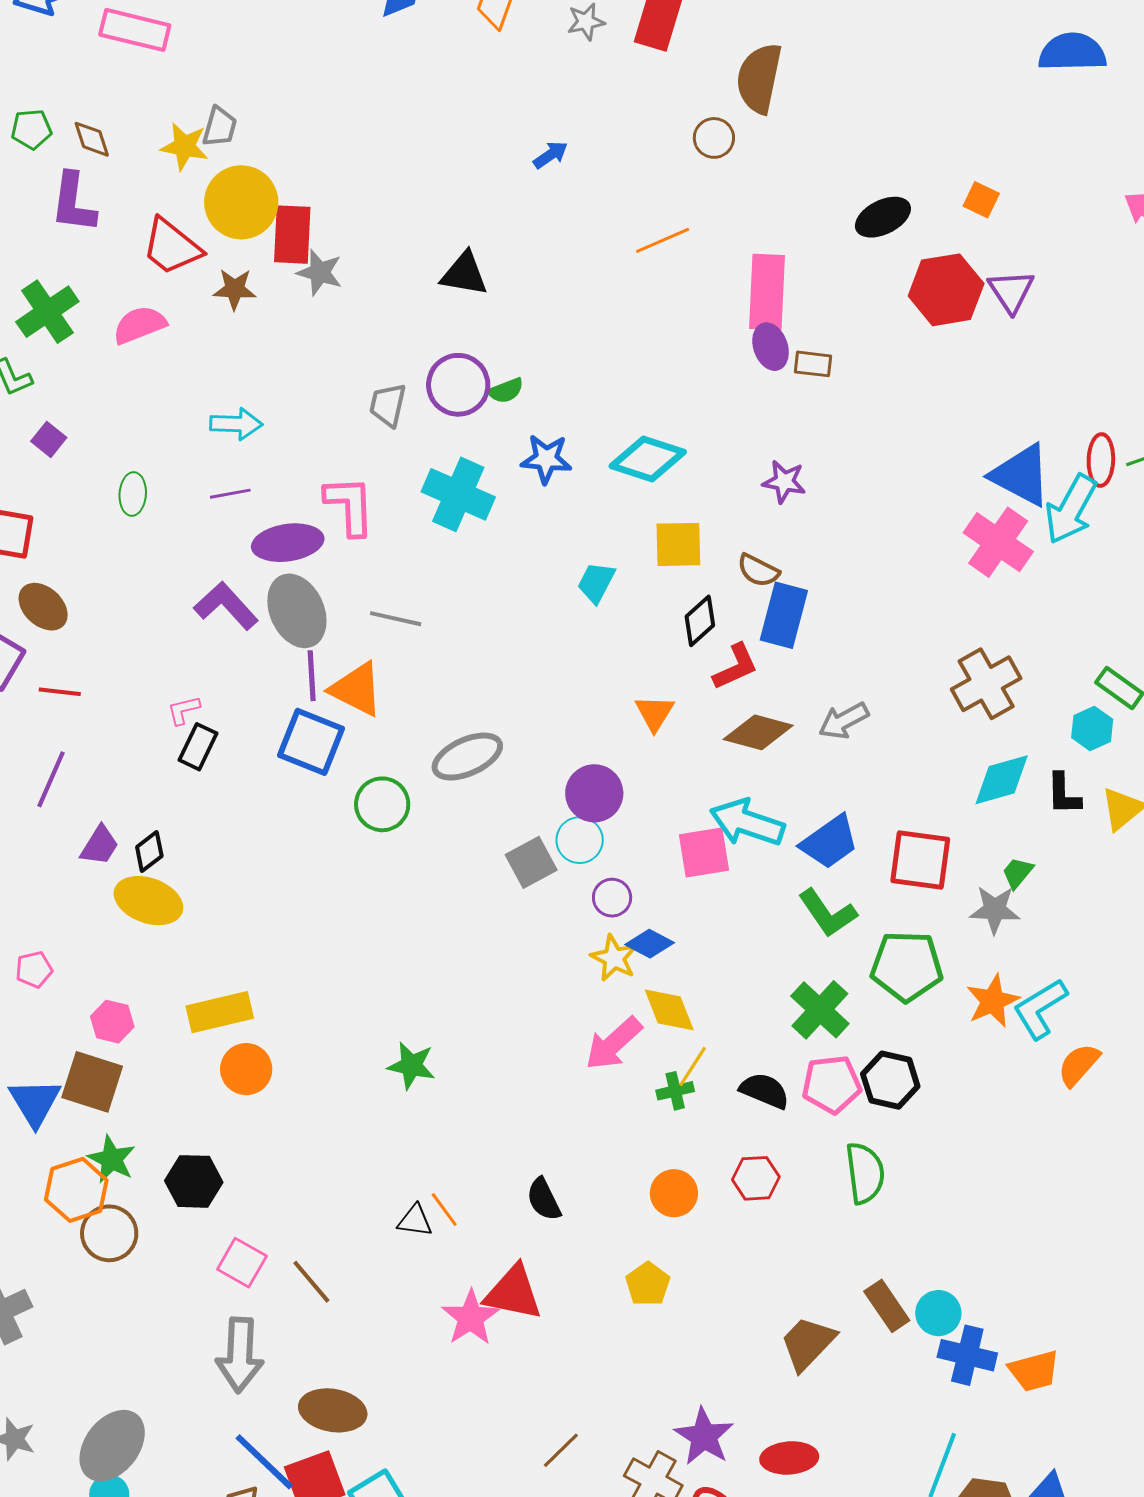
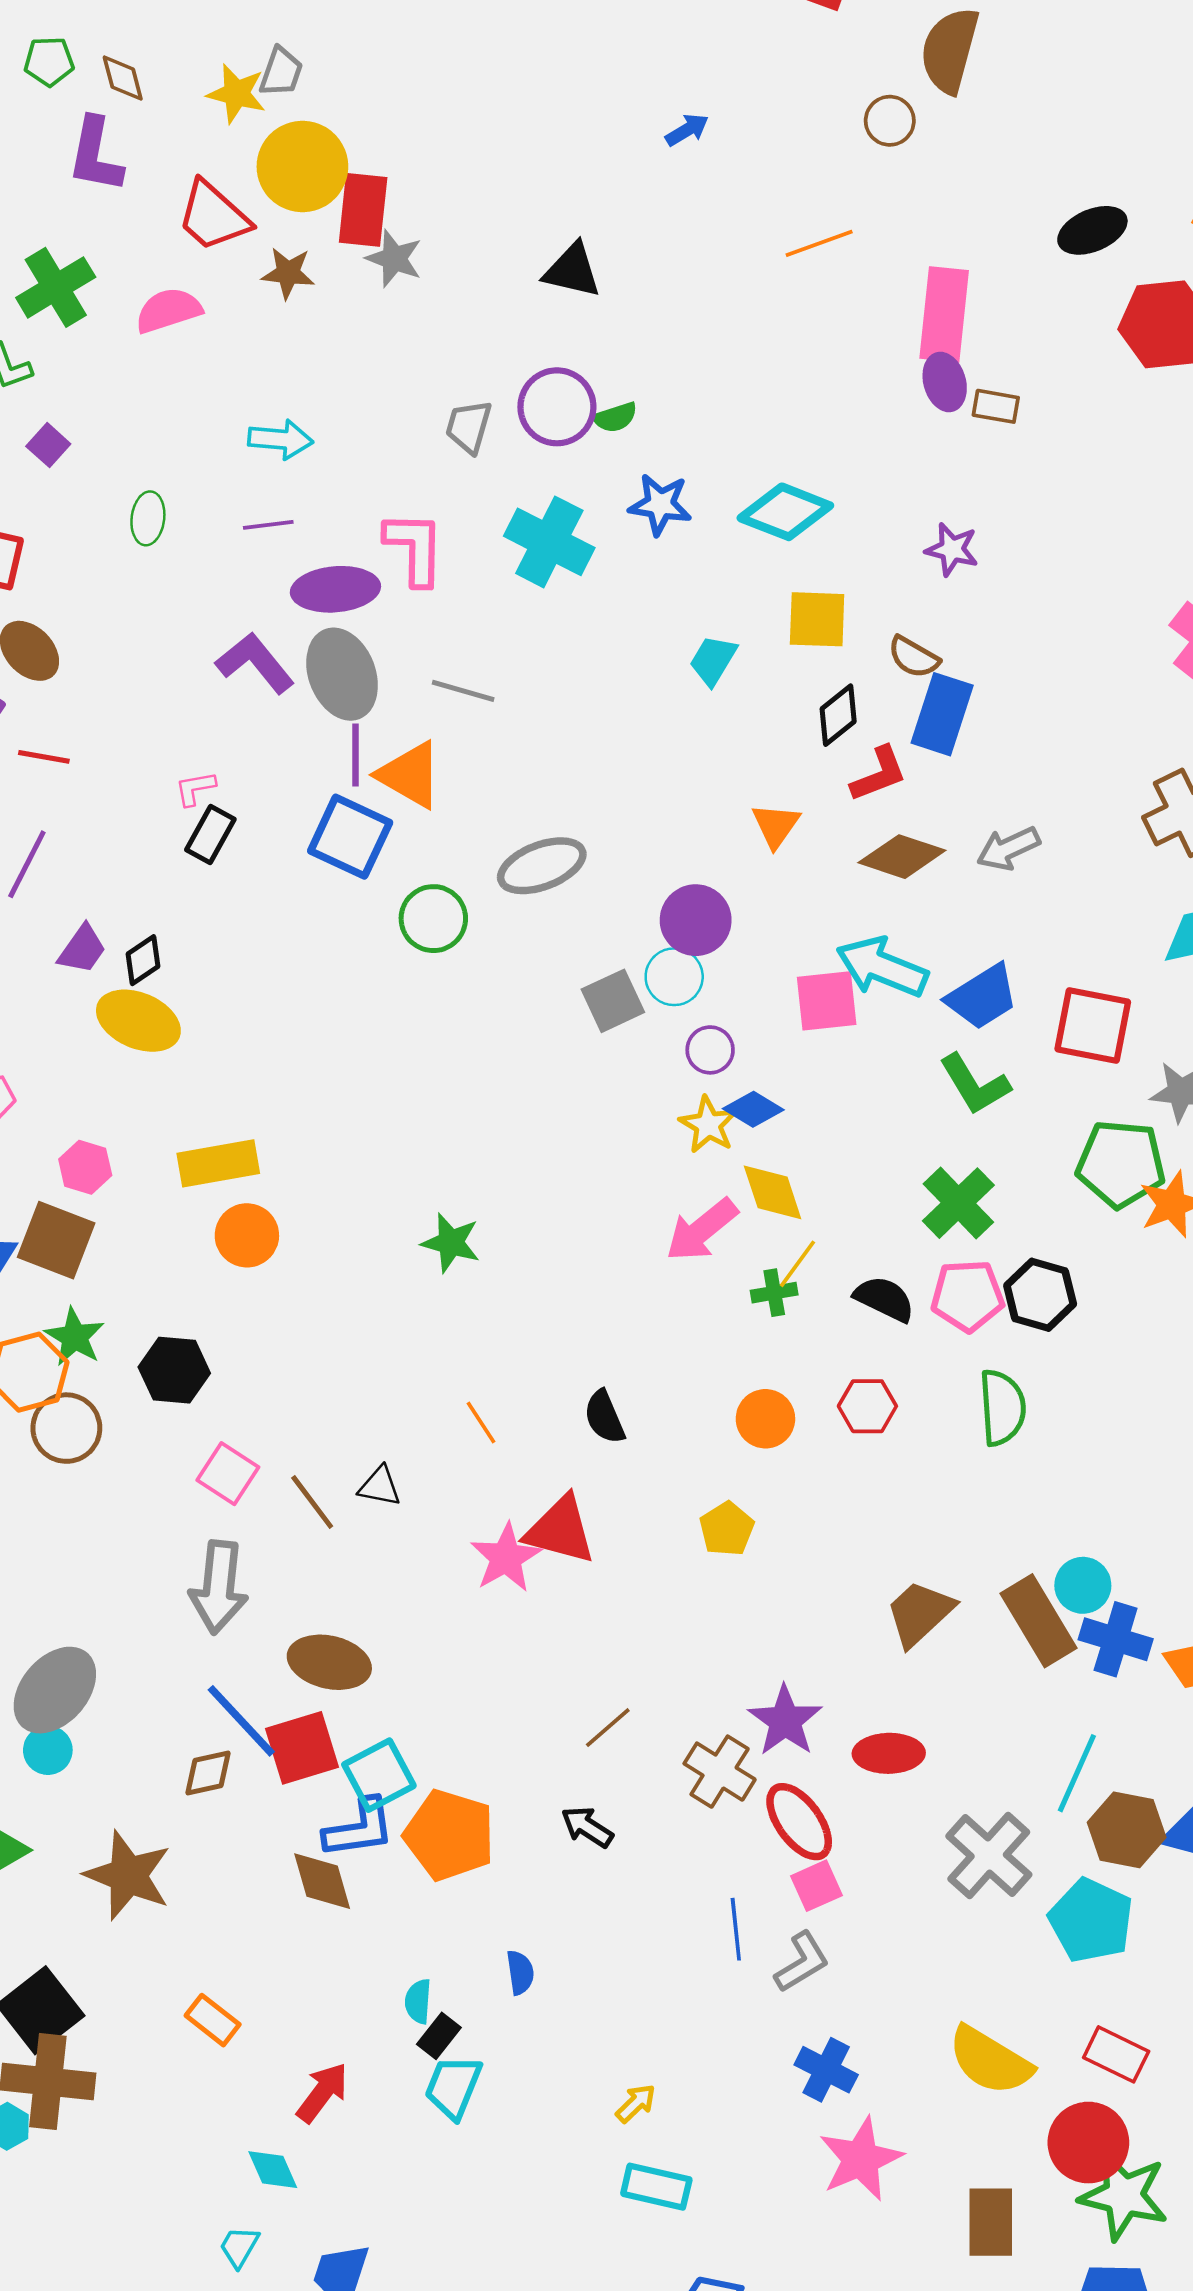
green pentagon: (907, 966) -> (1121, 1164), moved
black triangle: (415, 1221) -> (380, 1486), moved
brown rectangle: (887, 1306) -> (1038, 1621), moved, size x1.4

